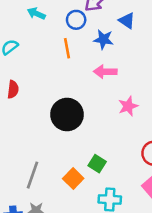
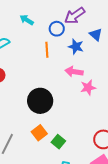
pink star: (128, 106) -> (88, 88), moved
orange square: (73, 179) -> (39, 133), moved

